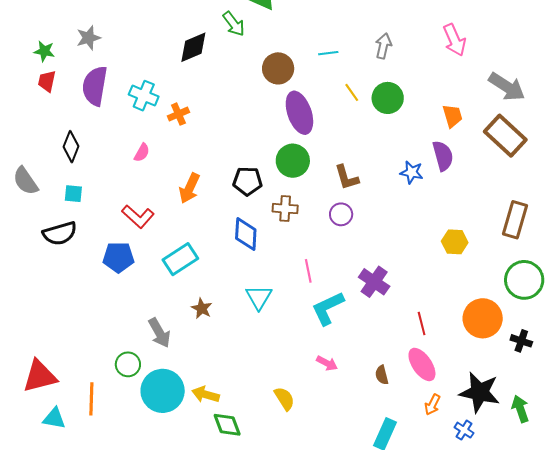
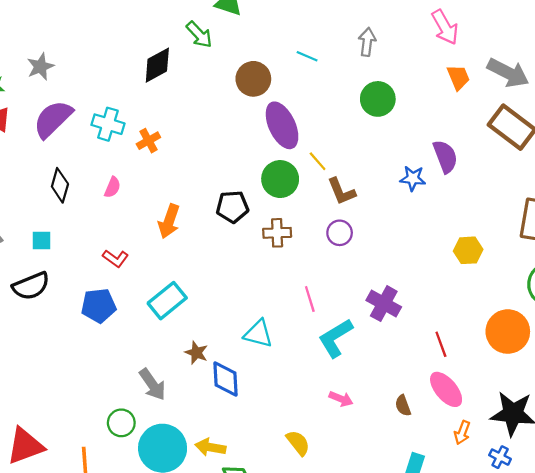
cyan line: (328, 53) -> (307, 56), turned 36
purple semicircle: (95, 86) -> (53, 119), turned 42
yellow line: (352, 92) -> (318, 161), moved
orange trapezoid: (452, 116) -> (458, 77), moved
black diamond: (71, 147) -> (60, 185), moved
red L-shape: (138, 217) -> (116, 258), size x0.7
blue diamond: (246, 234) -> (225, 379), moved
cyan triangle: (259, 297) -> (258, 334), turned -40

